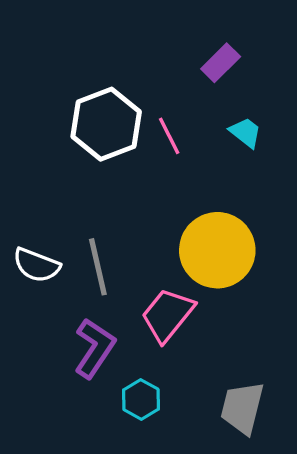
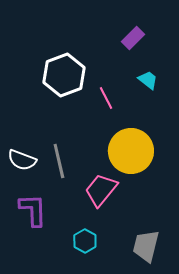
pink line: (169, 136) -> (106, 98), moved
purple L-shape: (95, 348) -> (33, 210), moved, turned -36

